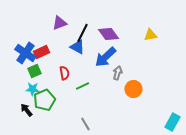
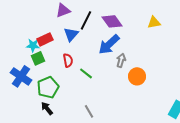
blue triangle: (77, 47) -> (71, 34), moved, turned 42
blue cross: (25, 53) -> (21, 76), moved
green line: (82, 86) -> (86, 73), turned 64
cyan star: (32, 89) -> (33, 45), moved
black arrow: (26, 110) -> (47, 108), moved

